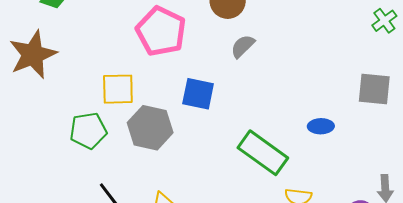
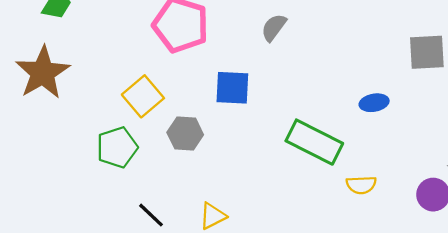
yellow square: (118, 89) -> (143, 96), turned -30
gray hexagon: (150, 128) -> (185, 134), size x0.7

